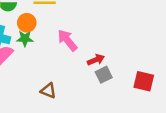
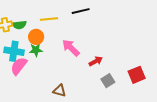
gray square: (104, 75) -> (108, 81), moved
red square: (144, 81) -> (137, 75), turned -30

